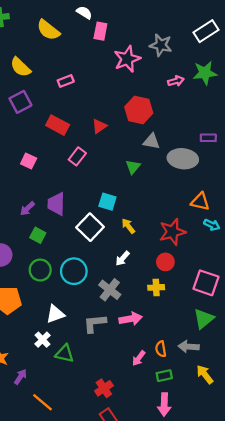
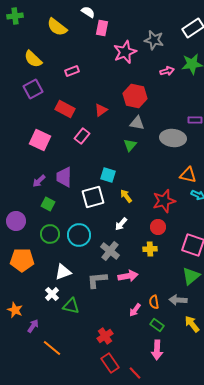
gray triangle: (152, 141) -> (137, 123), moved
pink square: (29, 161) -> (40, 140), size x1.5
white square: (90, 227) -> (93, 197), turned 30
green rectangle: (164, 376) -> (157, 325), turned 48

